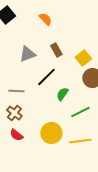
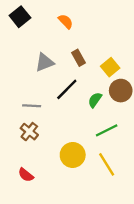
green semicircle: (62, 94) -> (95, 100), moved
red semicircle: (16, 135) -> (26, 175), moved
yellow line: (80, 141) -> (107, 164), turned 65

